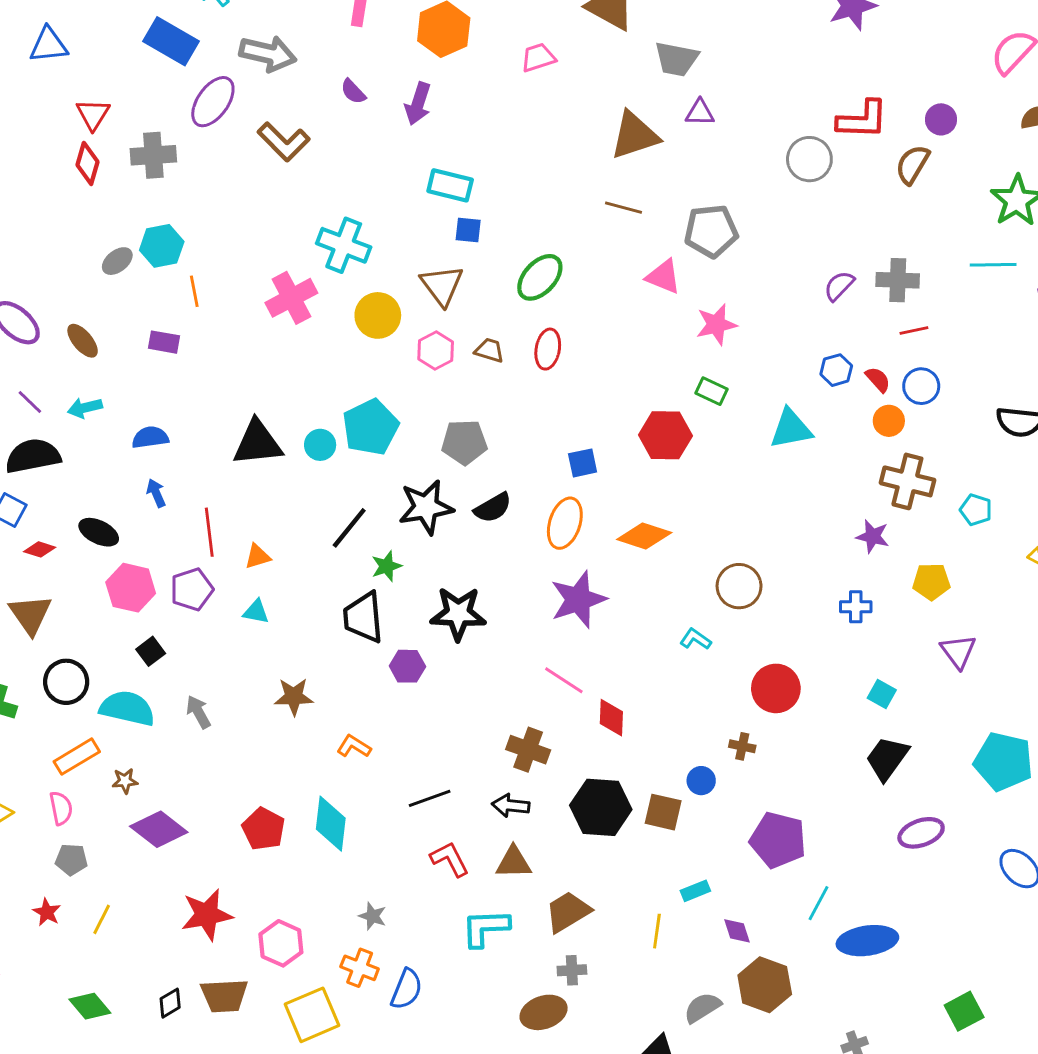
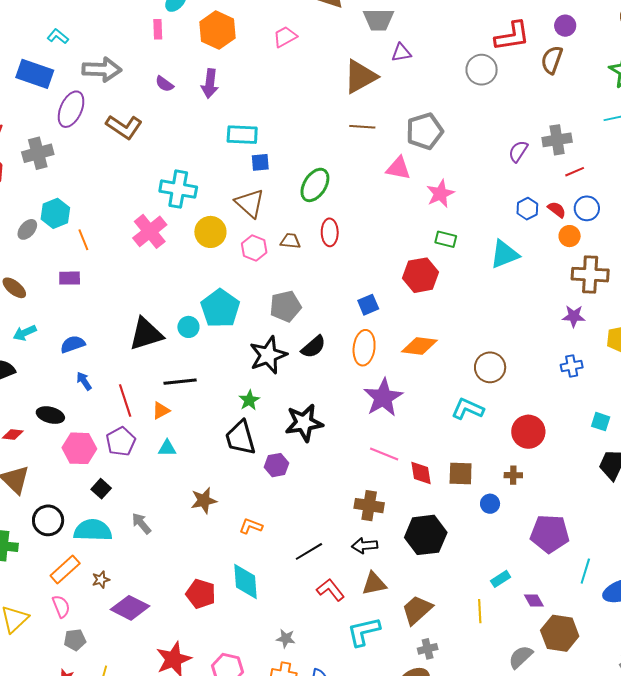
black line: (349, 528) -> (180, 382), moved, turned 56
cyan L-shape: (696, 639) -> (468, 409), size x1.5
brown square: (663, 812) -> (461, 474), moved

